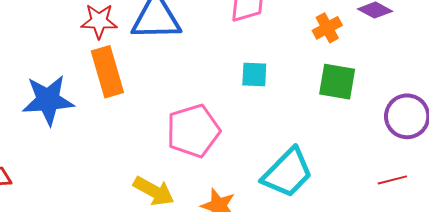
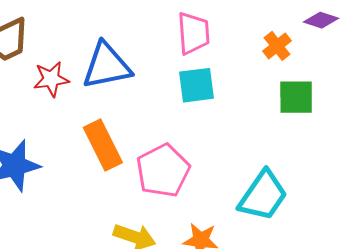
orange rectangle: (107, 72) -> (103, 145), moved
cyan square: (254, 74) -> (197, 85), moved, size x1.4

